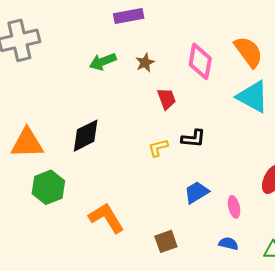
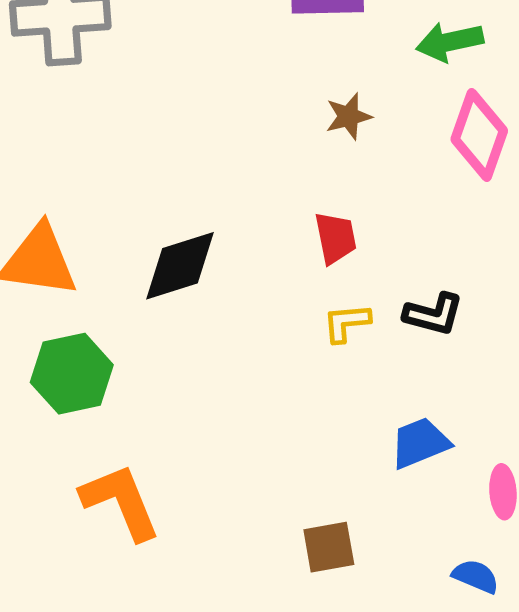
green arrow: (103, 62) -> (450, 42), moved
red trapezoid: (167, 99) -> (335, 238), moved
orange L-shape: (106, 218) -> (121, 502), moved

